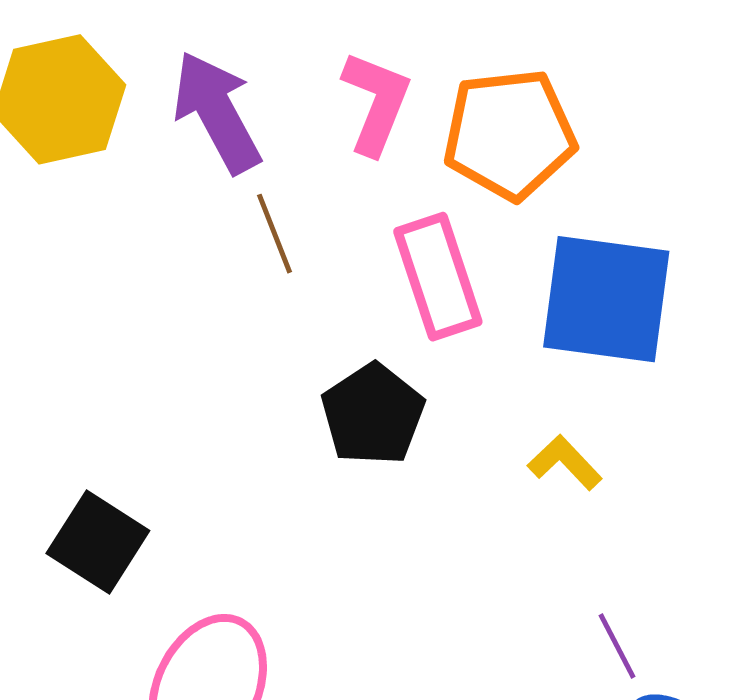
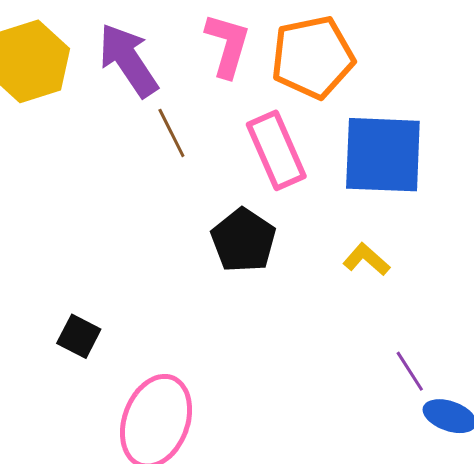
black square: (98, 542) -> (79, 336), size x0.7

